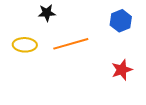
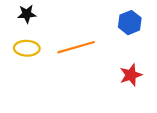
black star: (47, 13) -> (27, 14), moved

